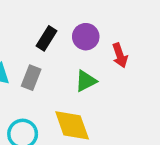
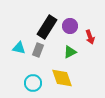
black rectangle: (46, 38) -> (47, 27), size x1.6

